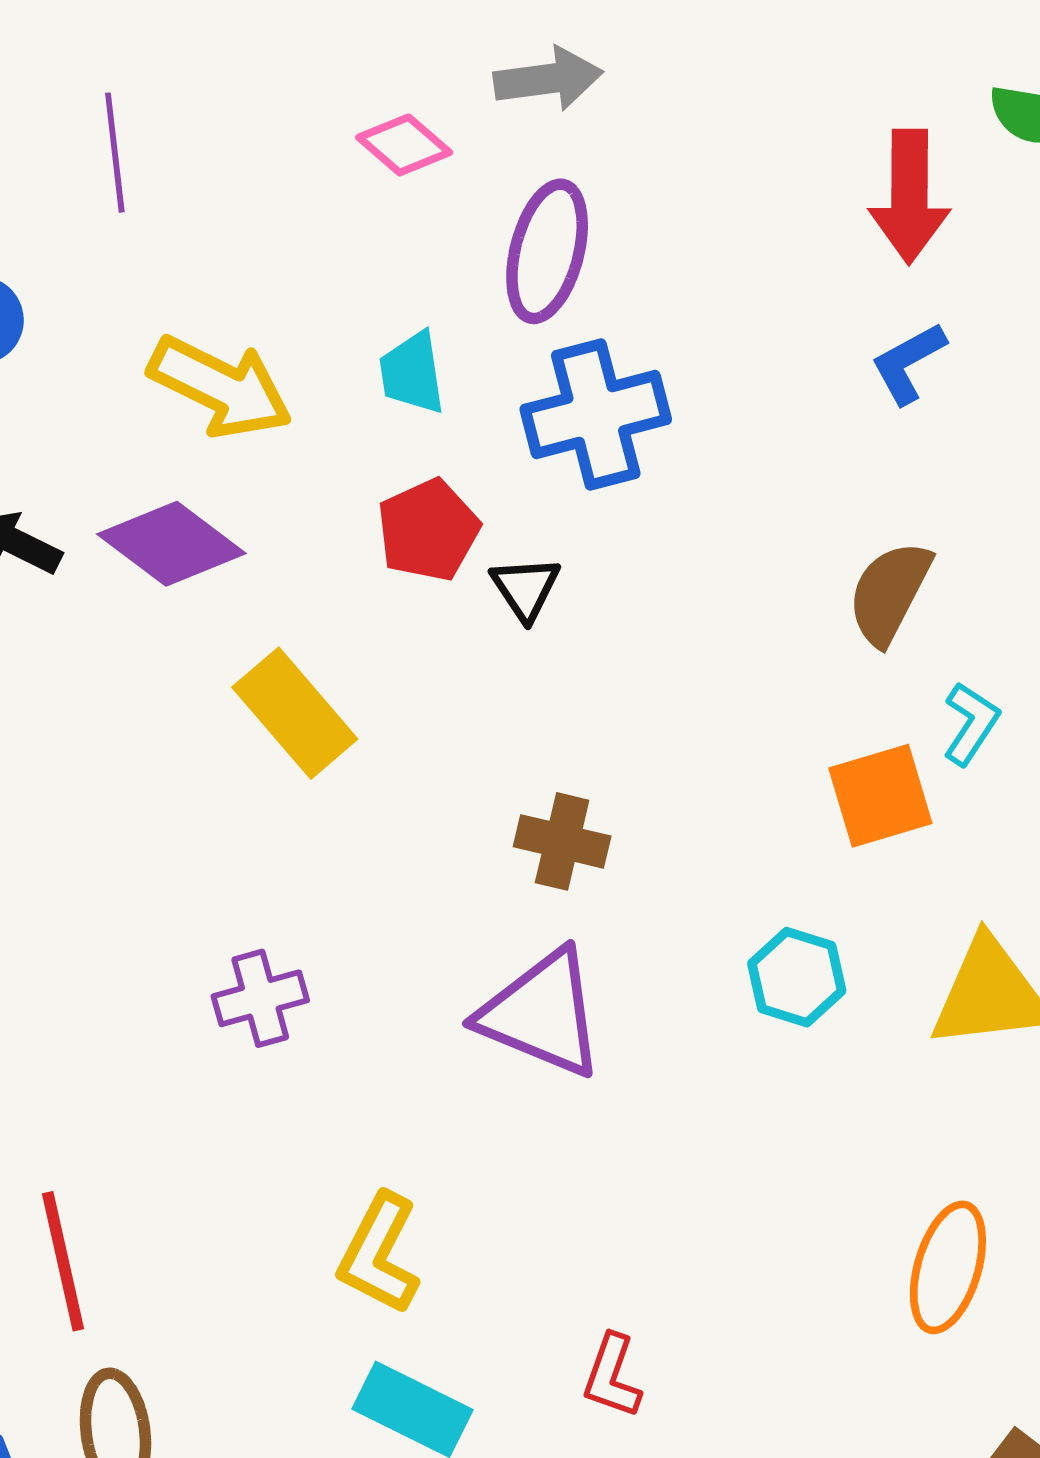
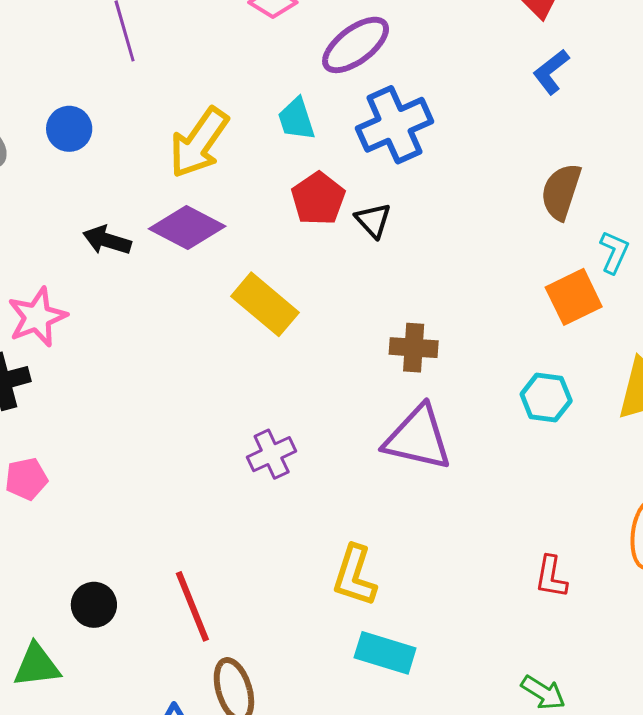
purple ellipse: (547, 251) -> (356, 45), turned 48
yellow arrow: (220, 387) -> (199, 143), turned 108
red L-shape: (612, 1376) -> (551, 577), moved

